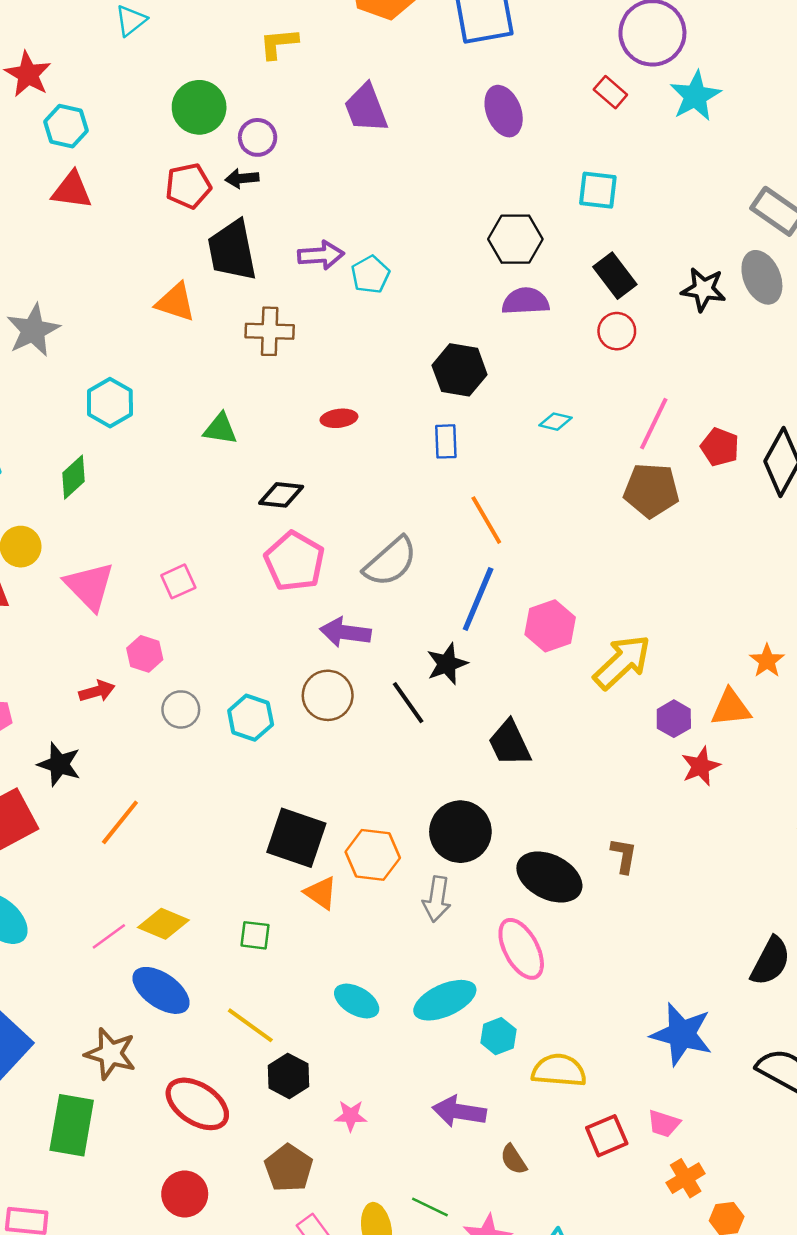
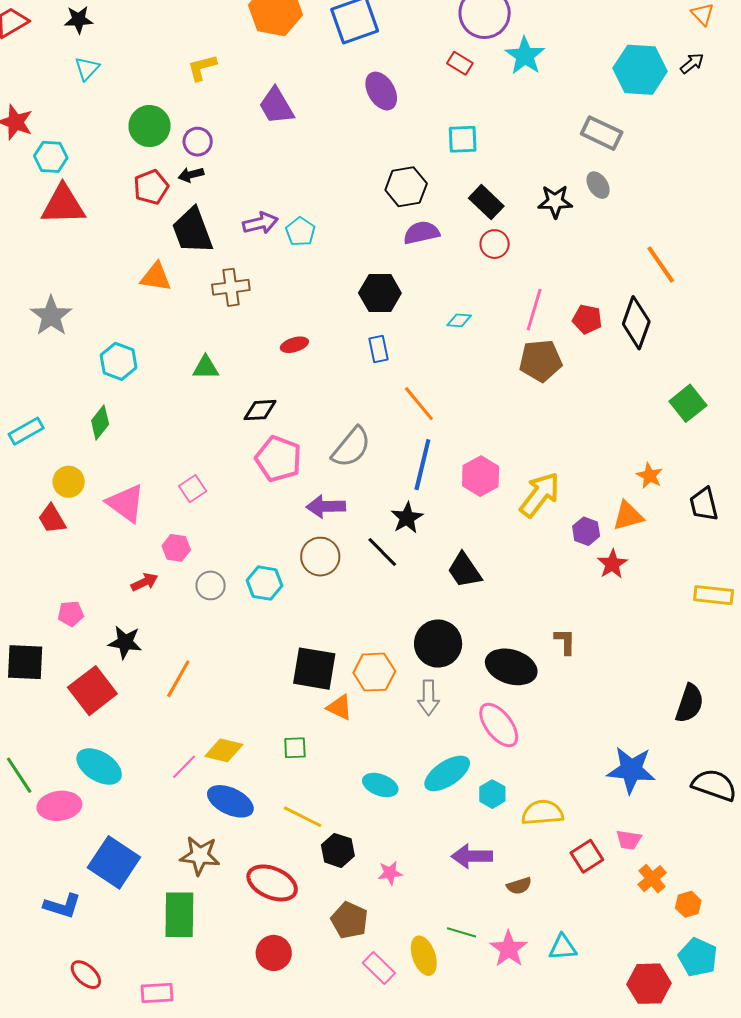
red triangle: (72, 190) -> (63, 205), size x1.4
gray ellipse: (762, 277) -> (598, 185), size x0.7
brown semicircle: (514, 1159) -> (519, 886), turned -65

